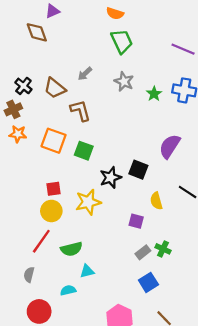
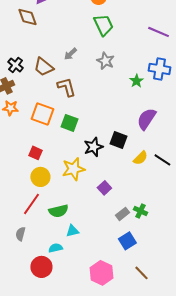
green star: (154, 94) -> (136, 81), moved
red square: (54, 189) -> (35, 153), moved, turned 32
yellow semicircle: (156, 201) -> (140, 158), moved, turned -119
purple square: (136, 221) -> (104, 188), moved, turned 32
red circle: (39, 311) -> (41, 267), moved

